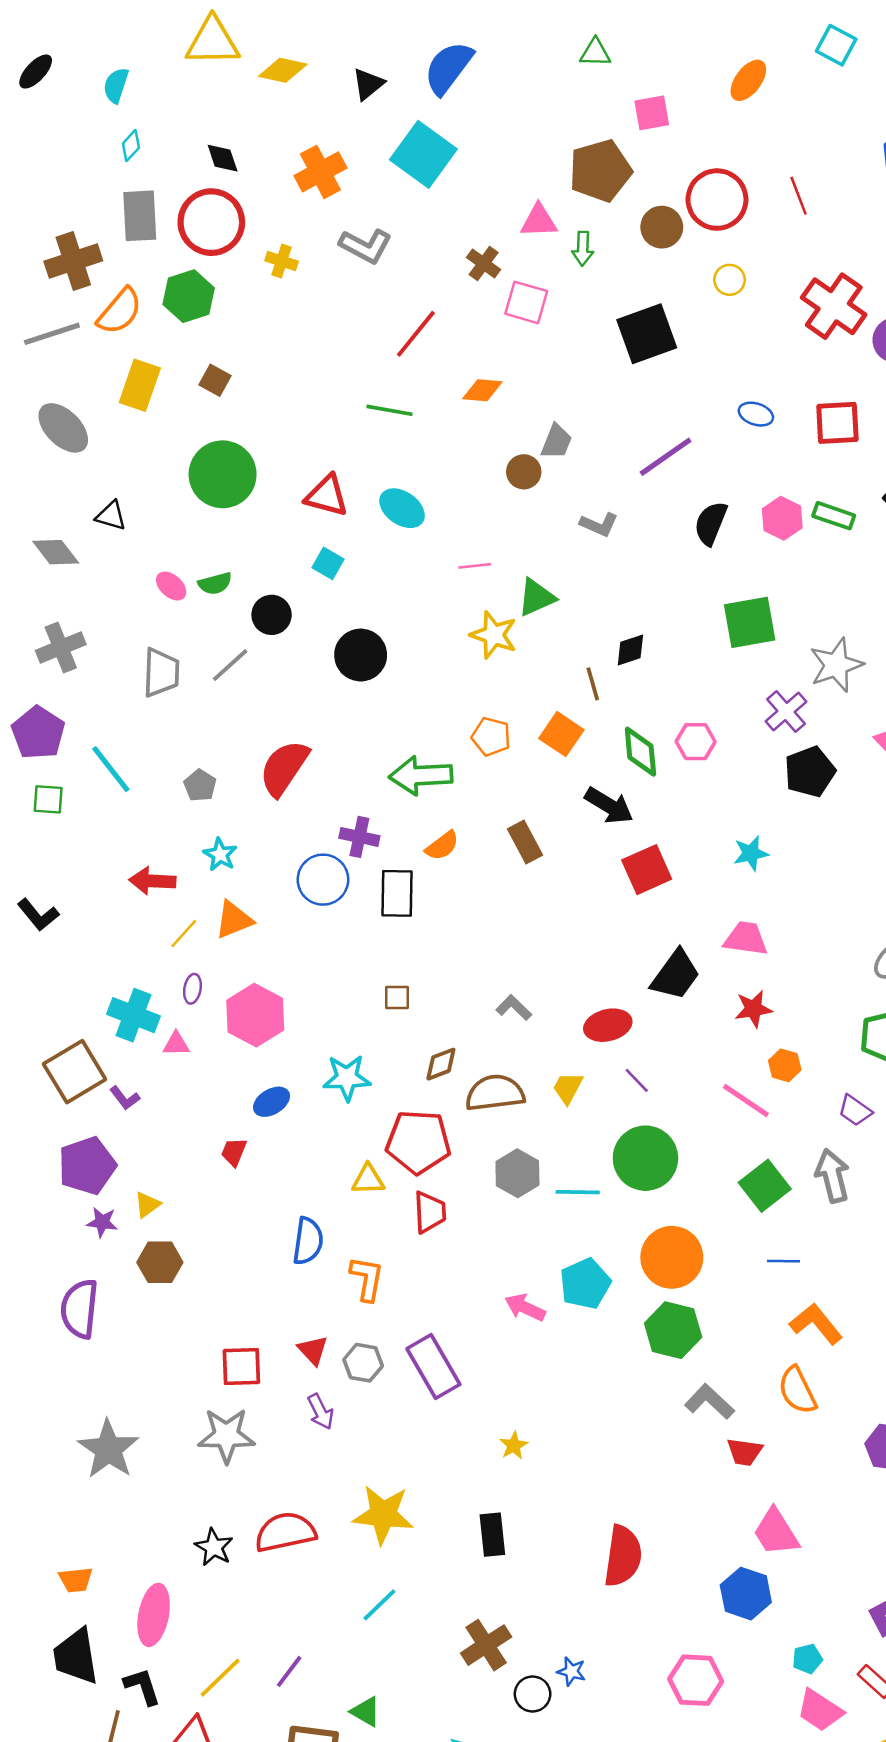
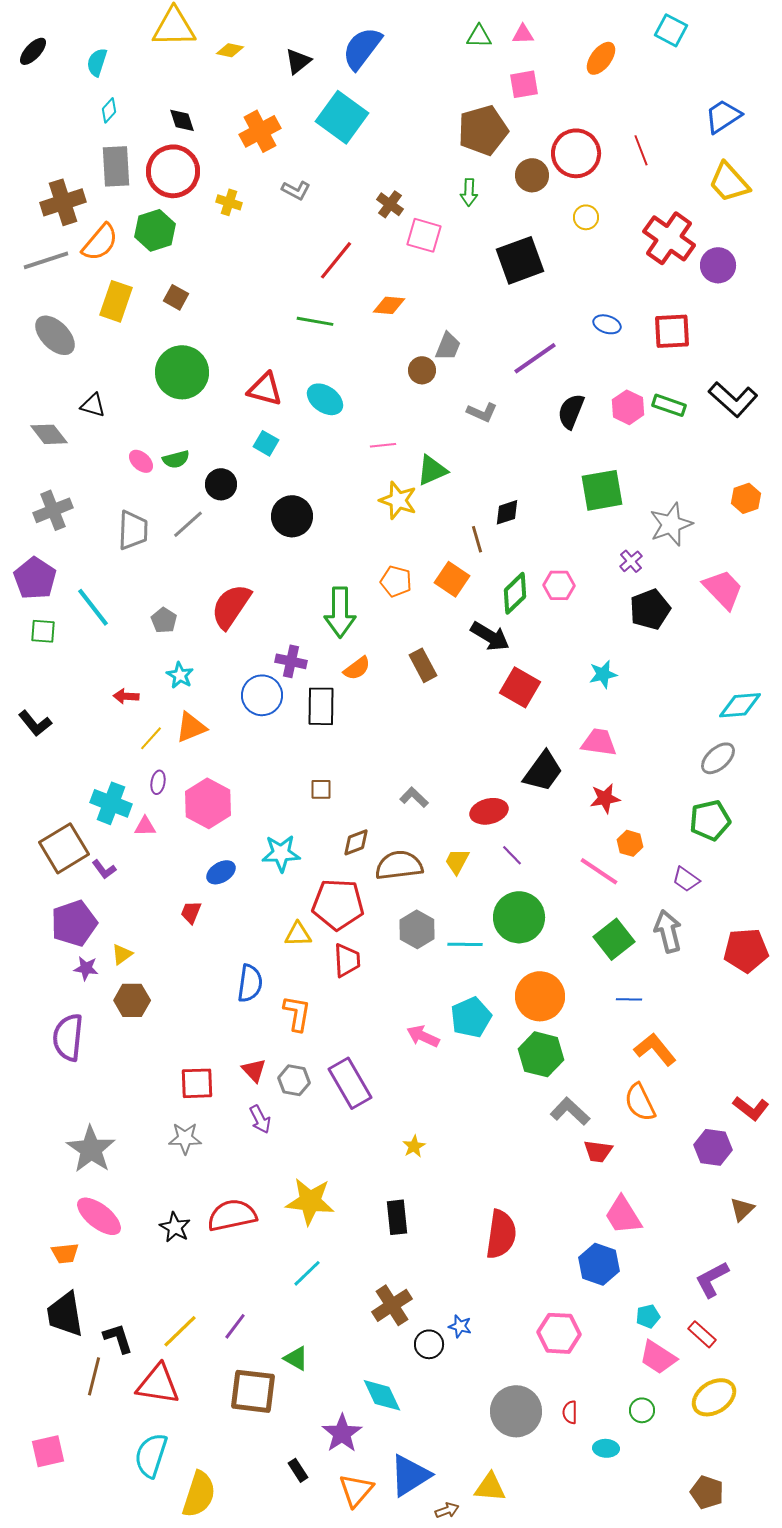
yellow diamond: (283, 70) -> (230, 50), size x0.7
pink triangle: (539, 221) -> (523, 34), moved, size x0.7
gray L-shape: (366, 246) -> (296, 190), size x0.7
purple cross: (786, 711) -> (631, 561), size x0.7
green diamond: (640, 752) -> (515, 593), turned 51
green arrow: (421, 775) -> (340, 612), turned -87
red square: (647, 870) -> (520, 687), turned -36
red arrow: (152, 881) -> (126, 696), size x0.7
gray star: (226, 1435) -> (185, 1138), size x0.7
pink ellipse: (154, 1615) -> (99, 1216), moved, turned -63

